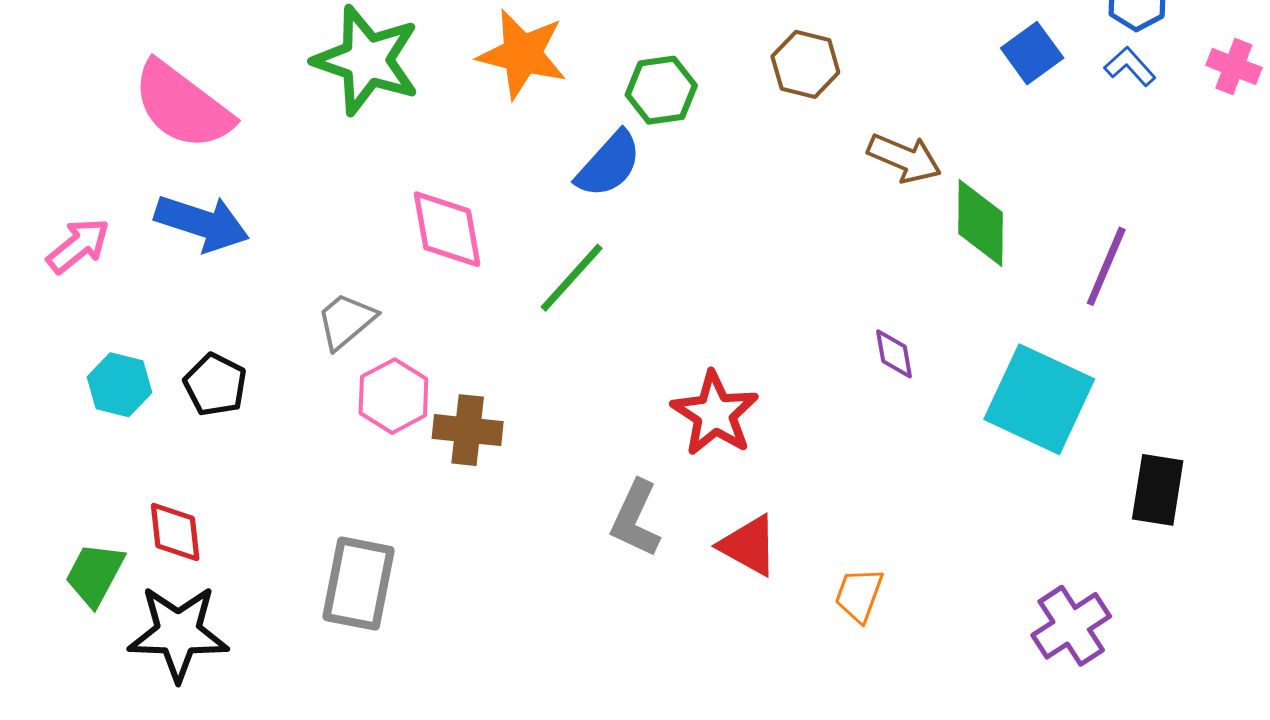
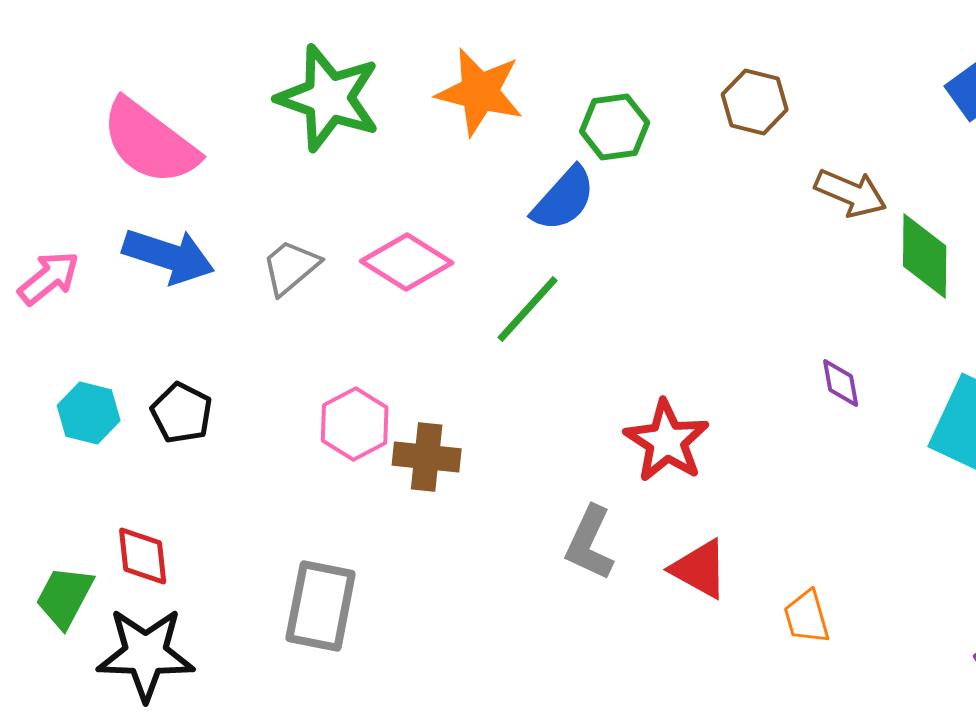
pink diamond: (447, 229) -> (407, 262), turned -48
gray trapezoid: (346, 321) -> (291, 267), moved
orange trapezoid: (859, 595) -> (807, 617), turned -36

